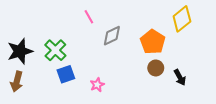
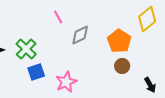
black arrow: (180, 77) -> (150, 85), moved
pink star: (97, 85) -> (66, 82), size x1.5

